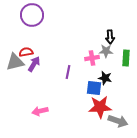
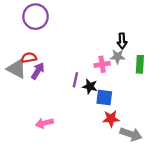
gray triangle: (15, 62) -> (17, 69), turned 42
black star: (105, 78) -> (90, 86), moved
red star: (100, 107) -> (111, 119), size x0.7

